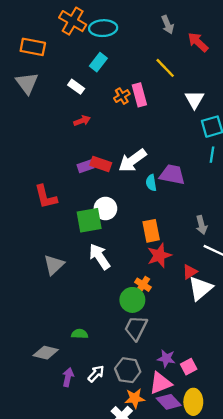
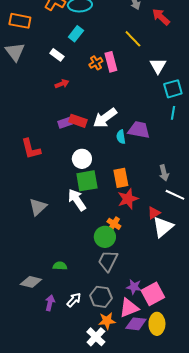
green square: (89, 220) -> (87, 181), moved
pink square: (189, 367) -> (153, 294), size x1.6
purple diamond: (169, 402) -> (136, 324), turned -40

